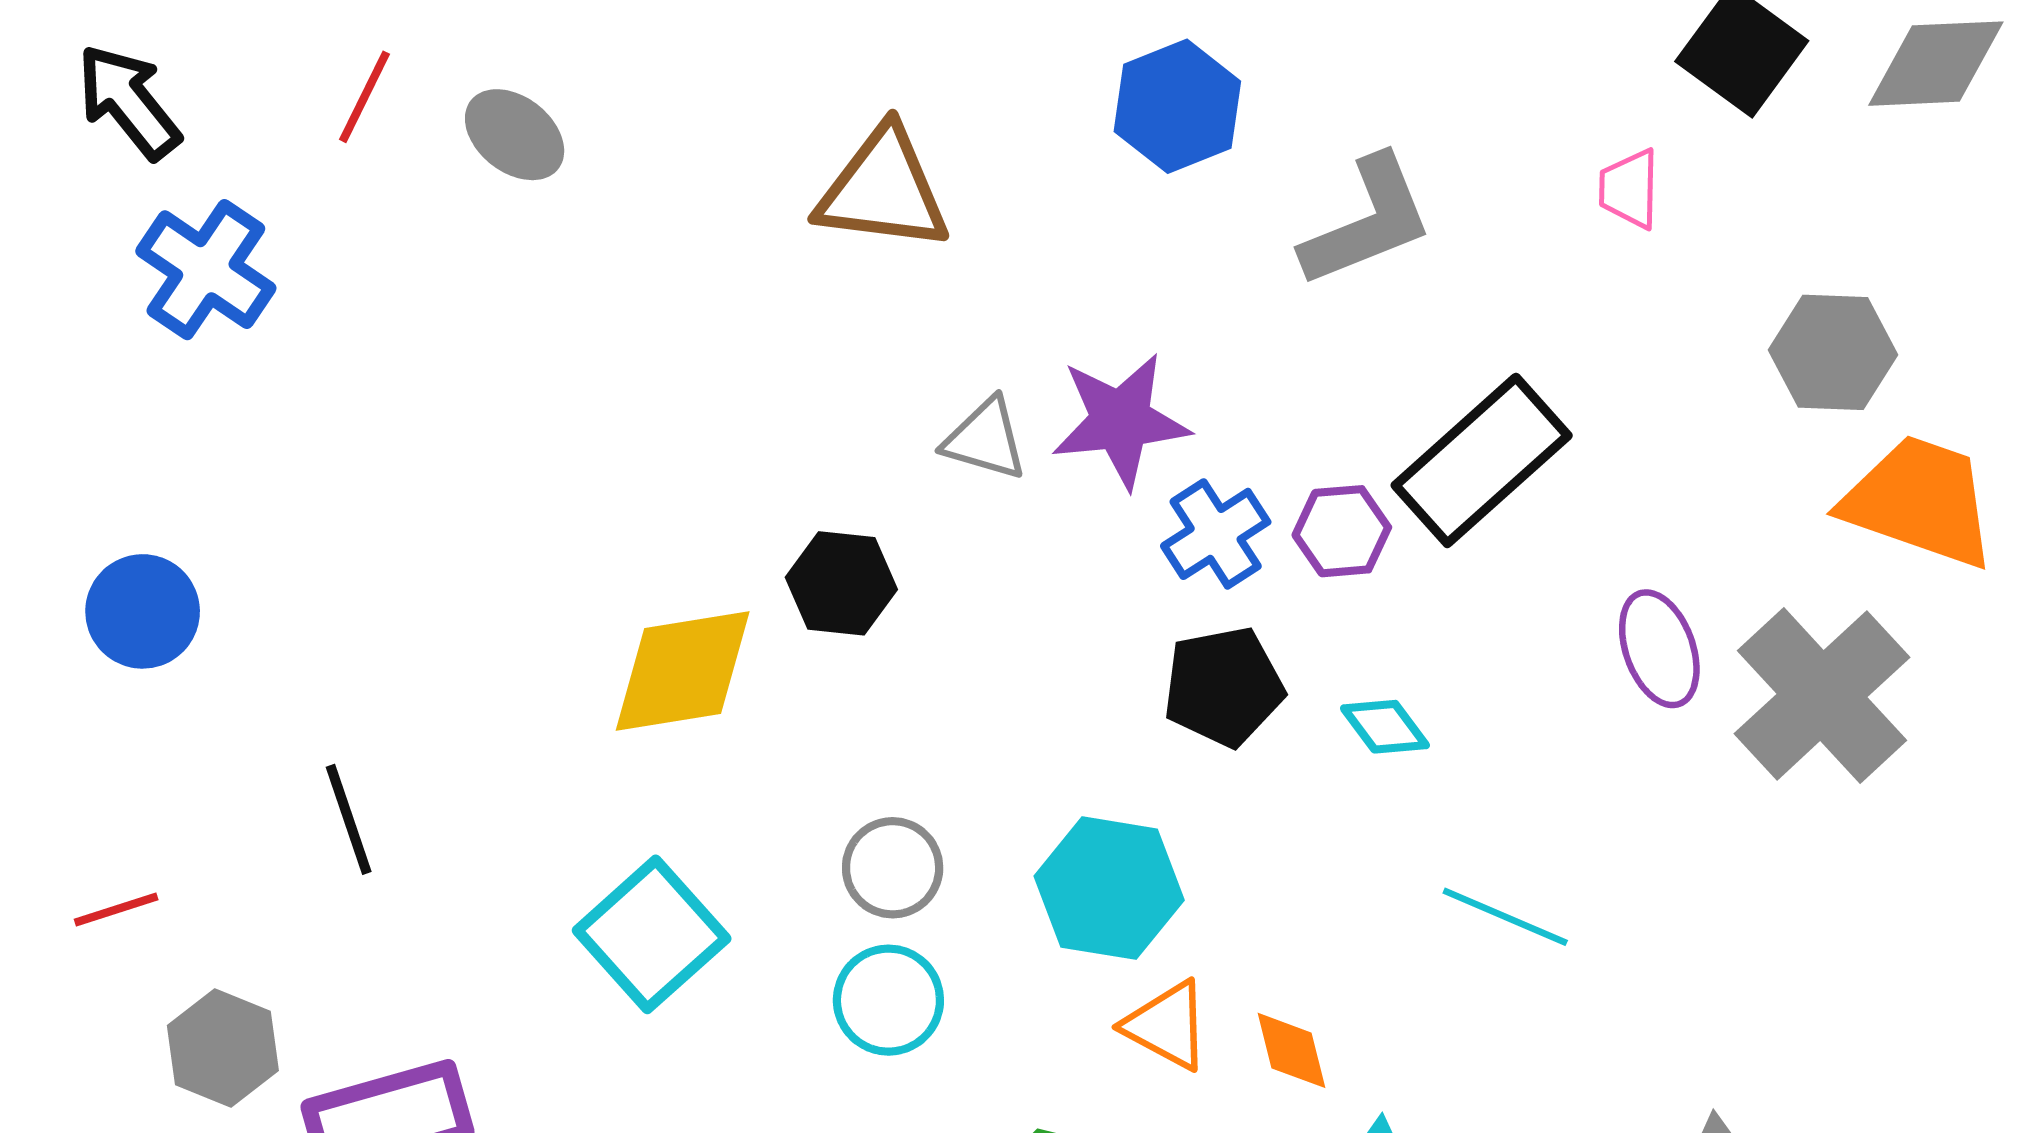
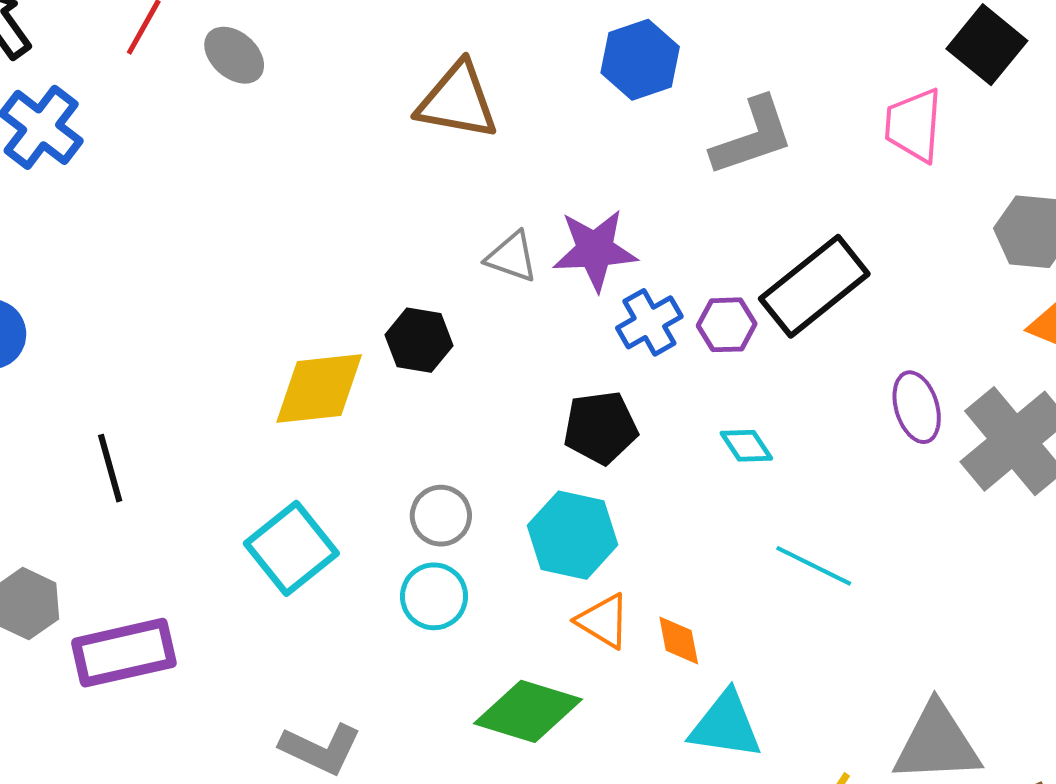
pink trapezoid: (1629, 189) -> (914, 125), size x1.5
black pentagon: (1223, 687) -> (601, 428), moved

